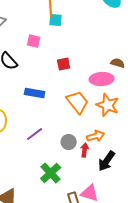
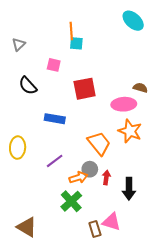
red square: (64, 64) -> (85, 89), size x1.6
orange trapezoid: (78, 102) -> (99, 143), moved
orange arrow: (96, 136) -> (78, 177), moved
black arrow: (107, 161) -> (129, 189), turned -35

